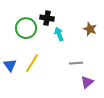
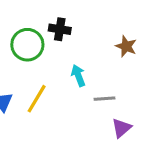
cyan arrow: (59, 34) -> (78, 76), moved

